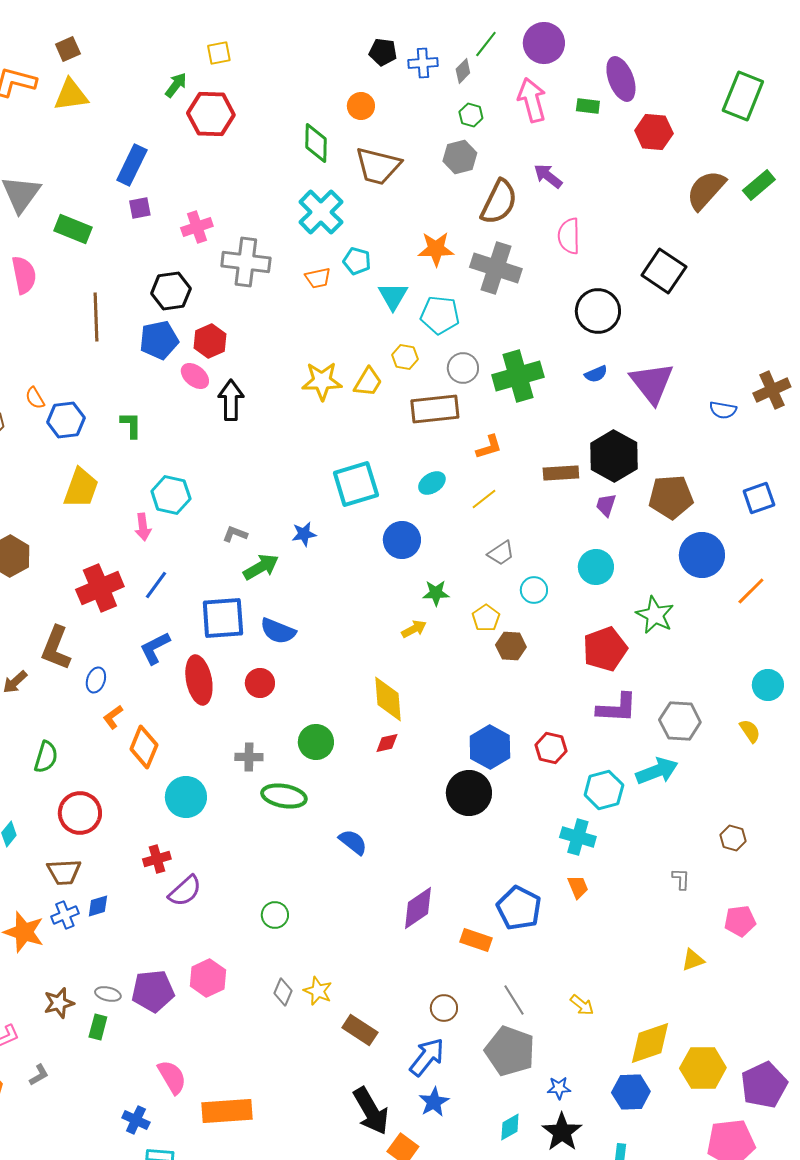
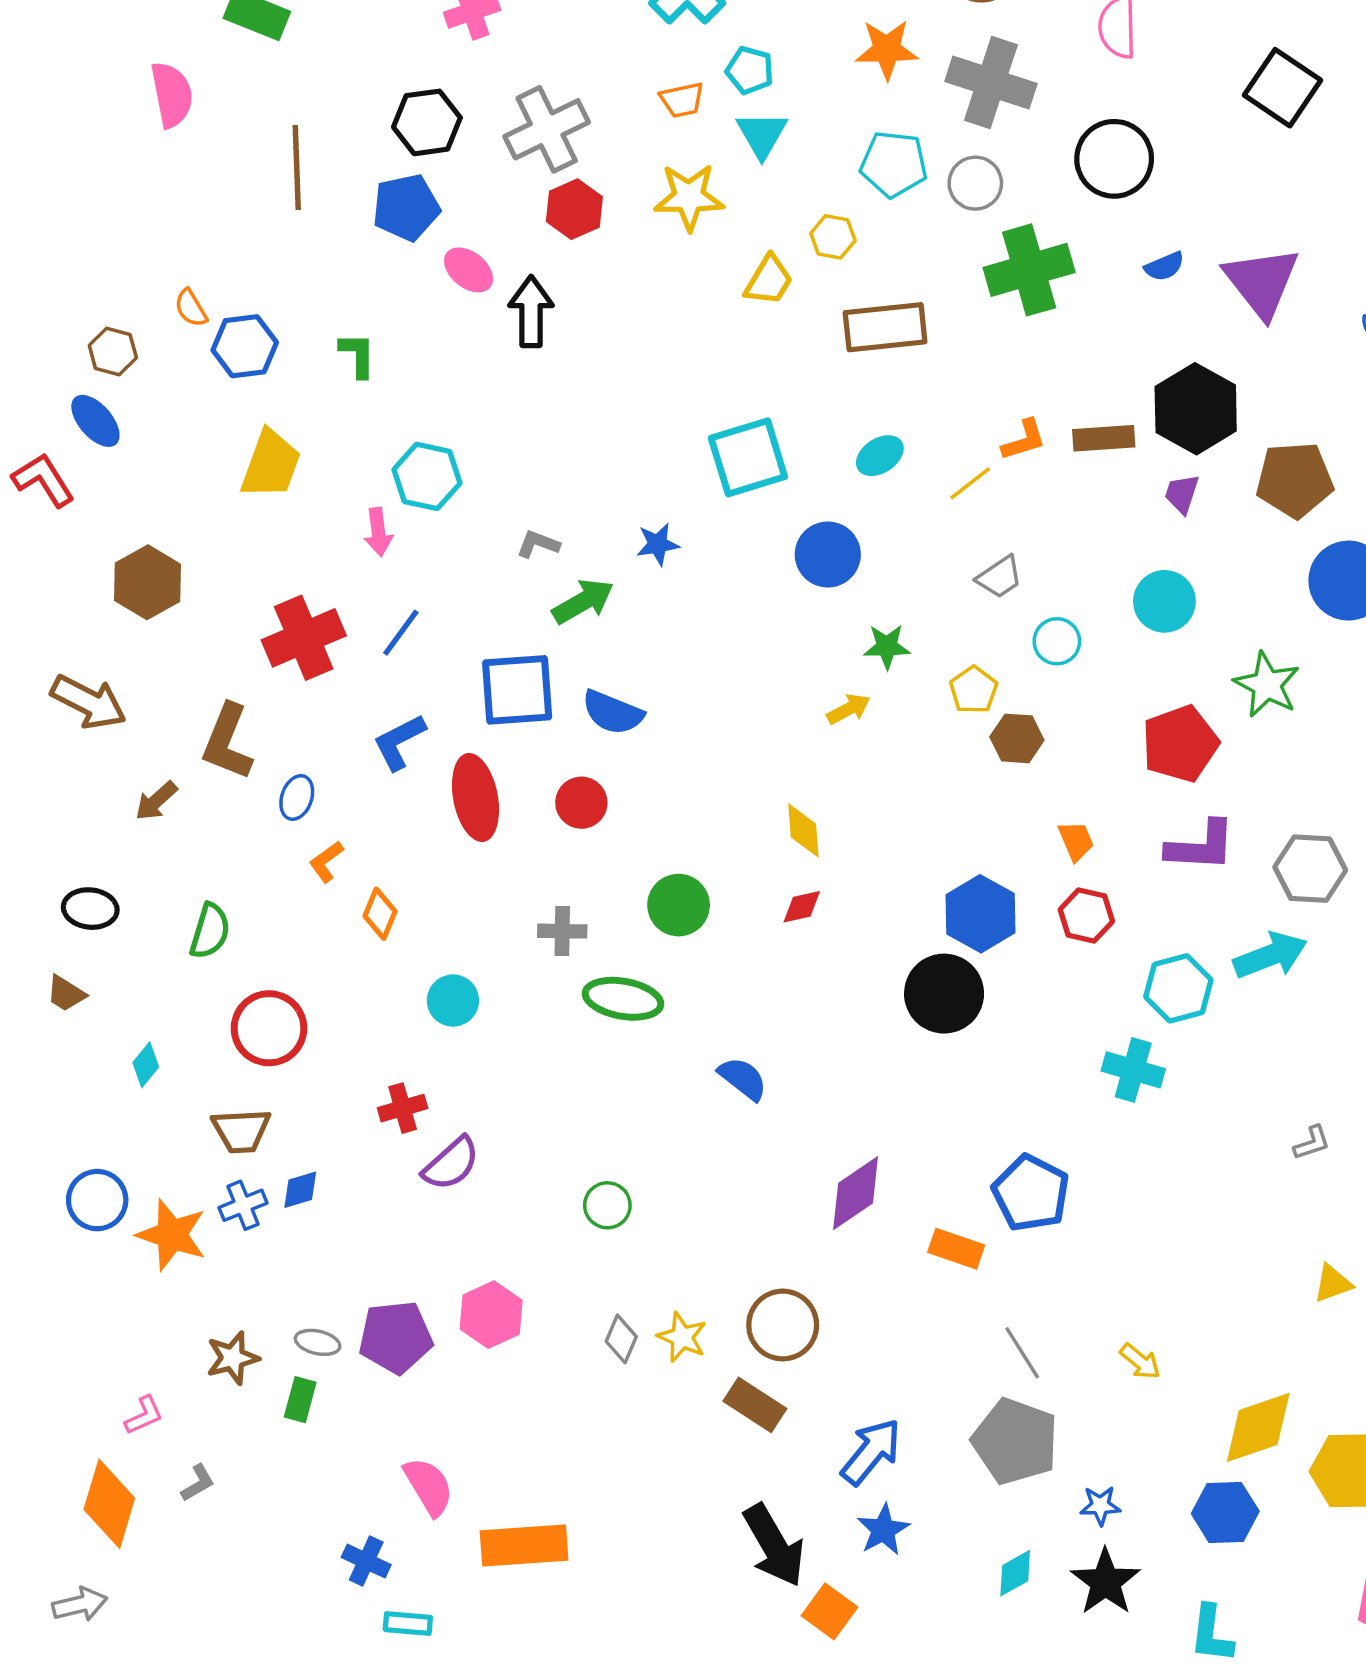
gray cross: (246, 262) -> (547, 129), moved, turned -33
cyan triangle: (393, 296) -> (762, 135), moved
black circle: (598, 311) -> (1114, 159), moved
red hexagon: (210, 341) -> (574, 209), moved
gray circle: (463, 368) -> (975, 183), moved
yellow star: (322, 381) -> (689, 197), moved
orange L-shape: (489, 447) -> (1024, 440), moved
yellow diamond: (388, 699) -> (803, 830), size x0.7
orange diamond: (144, 747) -> (380, 914), size x0.7
cyan circle: (186, 797) -> (453, 1001), size x0.7
gray L-shape: (681, 879) -> (1312, 1143), turned 70
orange trapezoid: (578, 887) -> (1076, 841), moved
brown circle: (444, 1008) -> (783, 1325), moved, size x1.5

